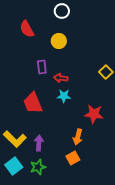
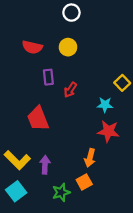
red semicircle: (27, 29) -> (32, 47), moved, turned -48
red arrow: (61, 78) -> (70, 90), turned -64
cyan star: (64, 96) -> (105, 105), moved
green star: (38, 167) -> (61, 192), moved

